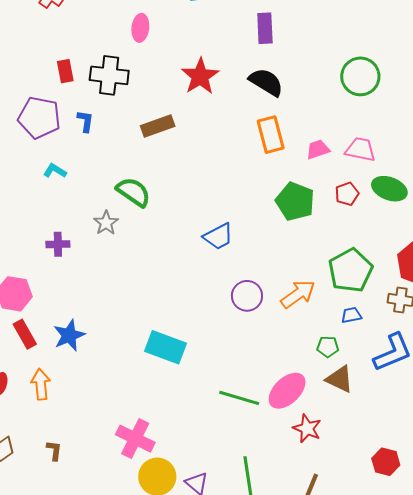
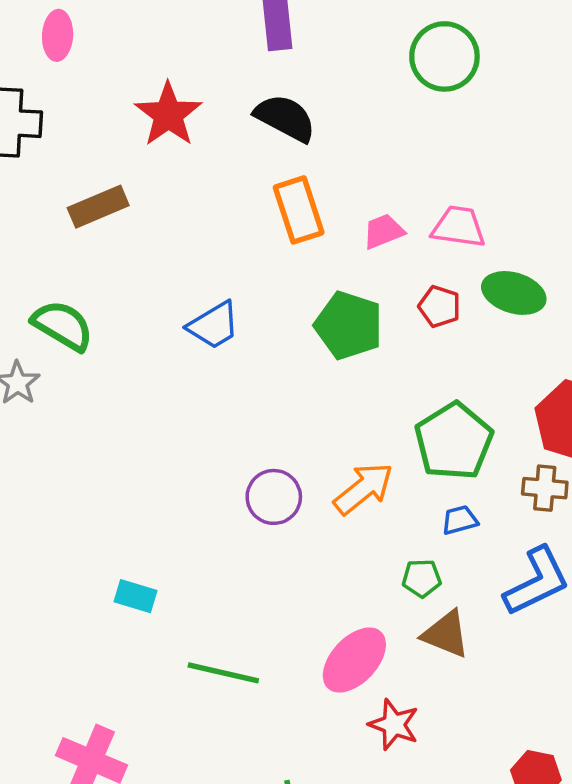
green circle: (360, 76) -> (444, 56), moved
red pentagon: (347, 194) -> (440, 306), turned -30
blue trapezoid: (218, 236) -> (214, 325), moved
cyan rectangle: (166, 347) -> (135, 596), size x0.6
green line: (239, 398) -> (223, 673), moved

